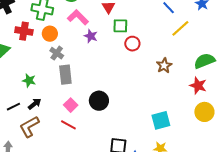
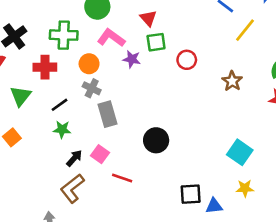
green square: (120, 26) -> (156, 42), moved
orange circle: (50, 34) -> (89, 64), moved
pink square: (71, 105) -> (100, 154), moved
black line: (13, 107) -> (59, 105), moved
cyan square: (161, 120) -> (240, 152), turned -30

